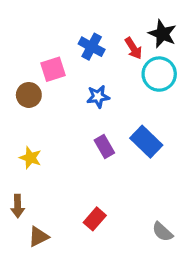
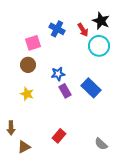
brown circle: (29, 95) -> (28, 65), moved
blue star: (98, 97) -> (58, 74), moved
yellow star: (30, 158) -> (27, 94), moved

